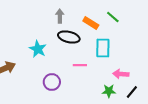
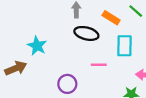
cyan star: (38, 49) -> (37, 46), moved

